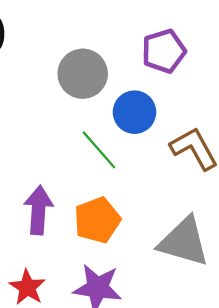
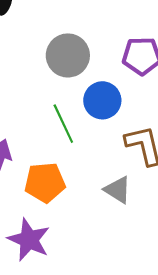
gray triangle: (184, 242) -> (118, 190), moved, size x0.6

